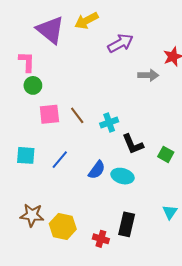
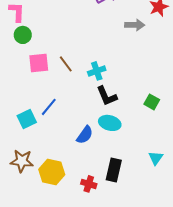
black L-shape: (133, 144) -> (107, 96), moved
cyan square: (26, 155) -> (27, 119), moved, turned -30
blue semicircle: (97, 170) -> (85, 135), moved

